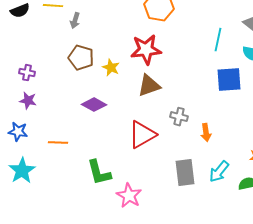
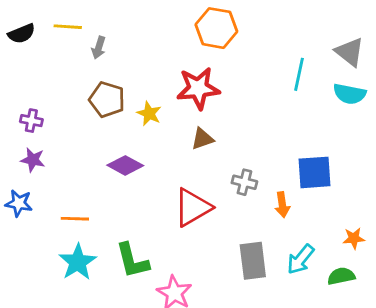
blue square: (229, 80) -> (315, 172), moved
brown triangle: (149, 86) -> (202, 139), size x0.7
cyan star: (22, 171) -> (78, 262), moved

